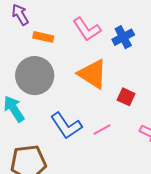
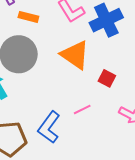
blue cross: (123, 37) -> (106, 20), size x1.5
blue L-shape: (66, 126) -> (49, 127), moved, turned 68

